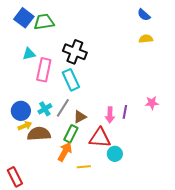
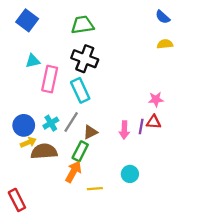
green trapezoid: (44, 22) -> (82, 25), moved
pink star: (152, 103) -> (156, 99), moved
red triangle: (100, 138) -> (154, 122), moved, size x0.6

